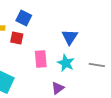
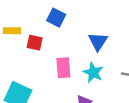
blue square: (24, 18) -> (56, 18), moved

